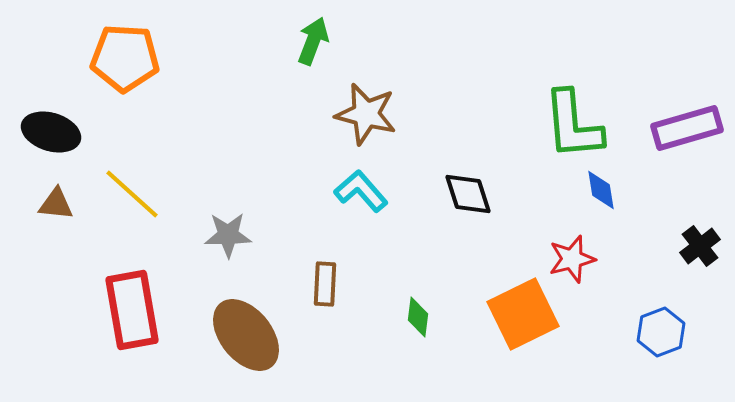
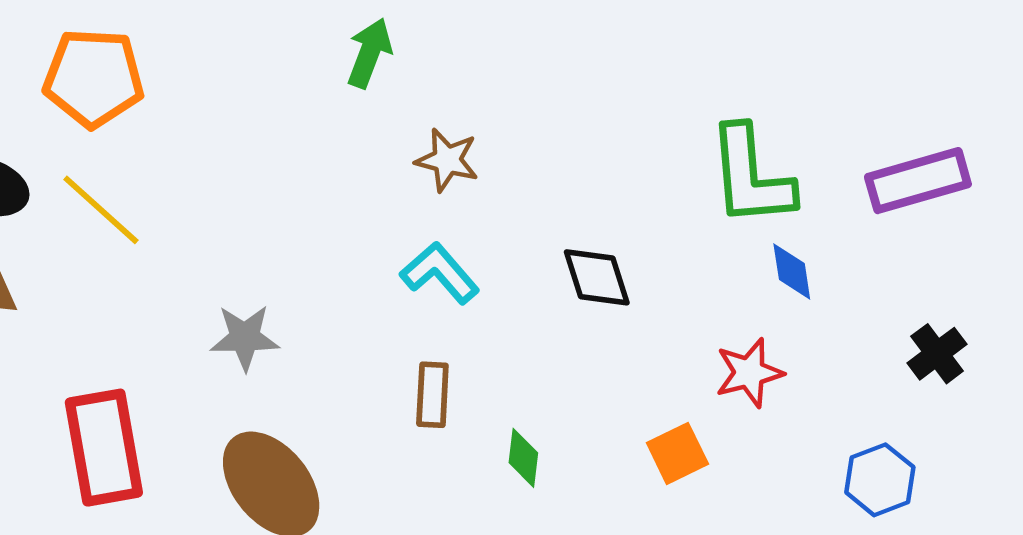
brown star: (366, 114) -> (447, 160), size x0.7
yellow line: (132, 194) -> (101, 210), moved
brown rectangle: (325, 284) -> (432, 395), moved
orange square: (523, 314) -> (677, 453), size x0.6

